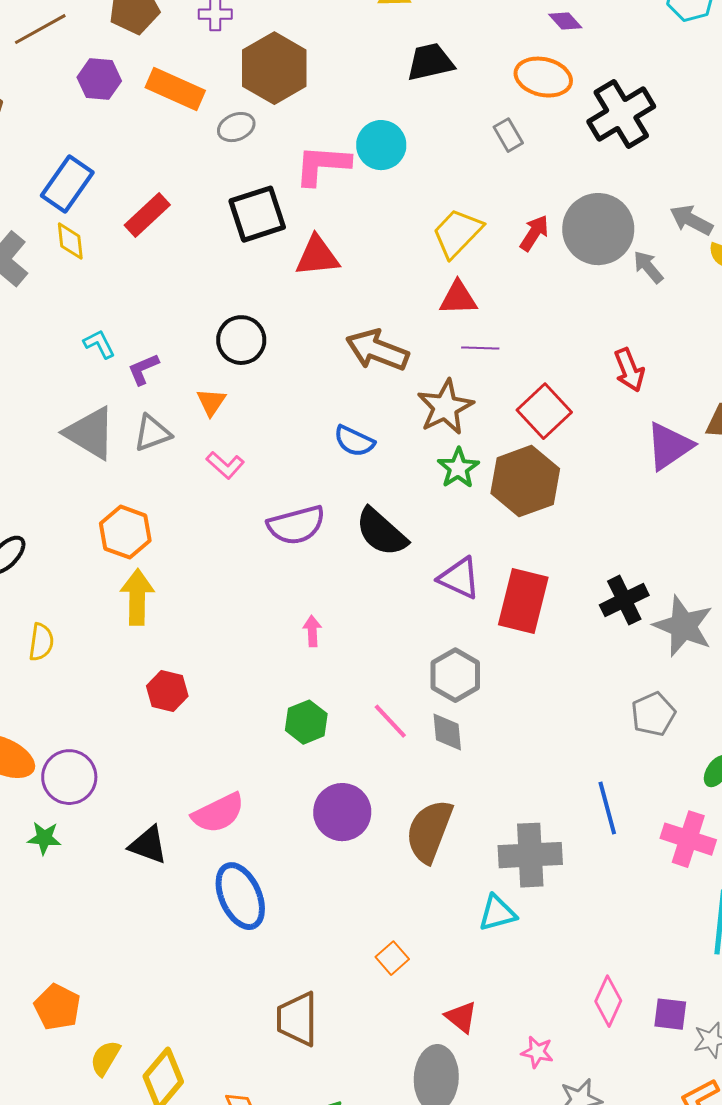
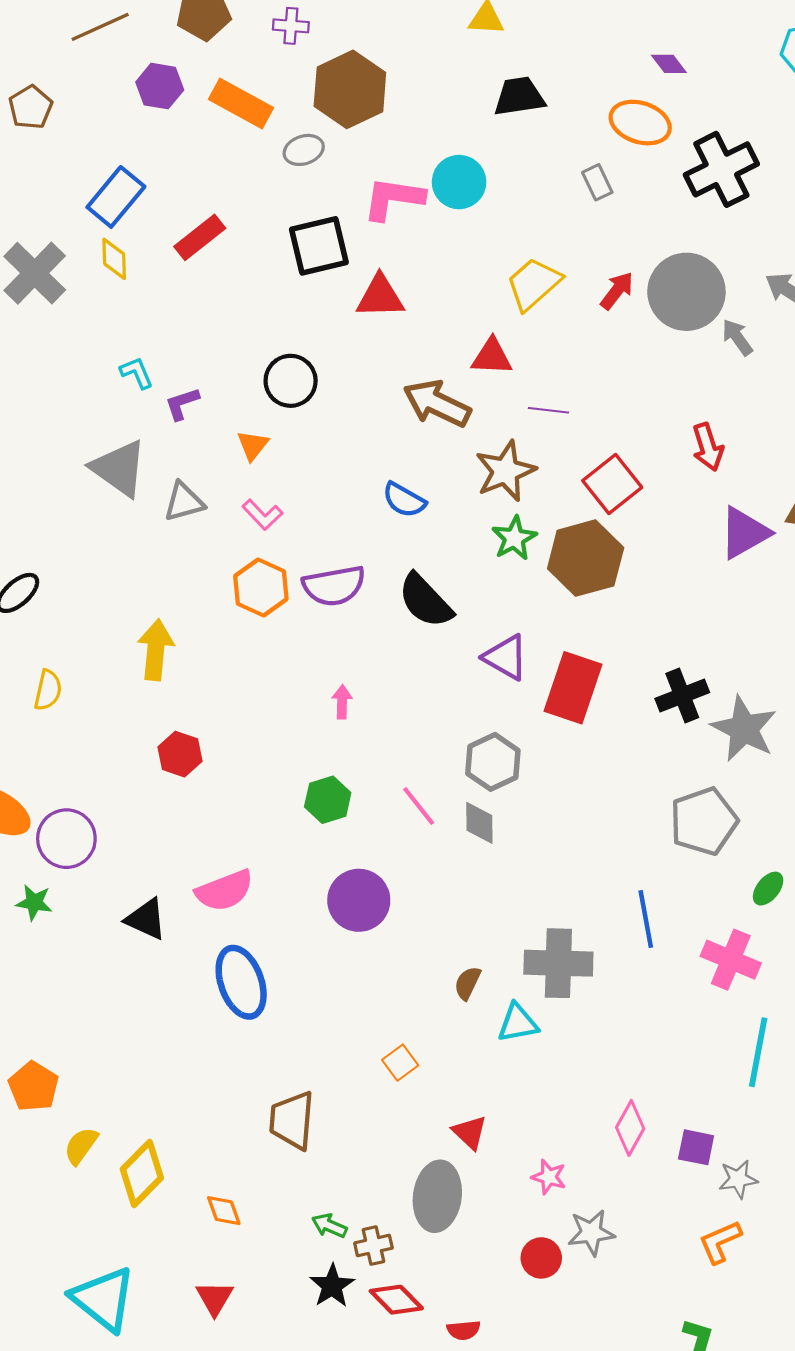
red triangle: (458, 298) -> (492, 357), moved
gray triangle: (152, 433) -> (184, 502), moved
orange hexagon: (125, 532) -> (261, 588), moved
gray pentagon: (653, 714) -> (704, 821), size x1.4
brown semicircle: (429, 831) -> (468, 983), moved, size x0.5

